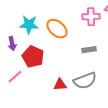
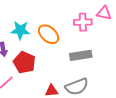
gray rectangle: (89, 50) -> (81, 55), size x1.5

